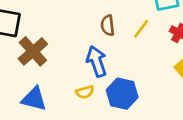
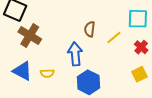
brown cross: (33, 51) -> (30, 35), turned -30
yellow semicircle: (85, 92) -> (47, 73), moved

